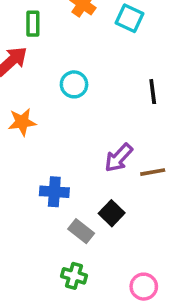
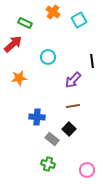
cyan square: (129, 18) -> (79, 20), turned 35
green rectangle: (33, 24) -> (25, 23), turned -64
purple arrow: (119, 158) -> (73, 80), moved
brown line: (153, 172) -> (73, 106), moved

